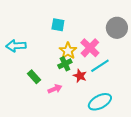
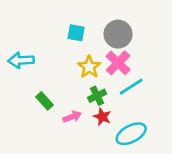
gray circle: (117, 28) -> (118, 34), moved
green cross: (65, 64) -> (97, 96), moved
red star: (80, 76) -> (102, 117), moved

